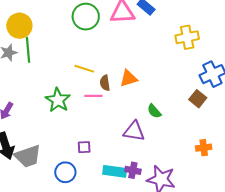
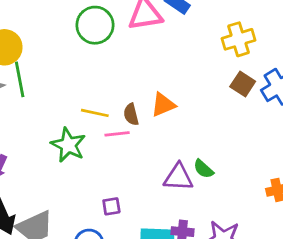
yellow line: (84, 69) -> (95, 113), moved
brown square: (198, 99) -> (243, 84), moved
green semicircle: (154, 111) -> (203, 169), moved

